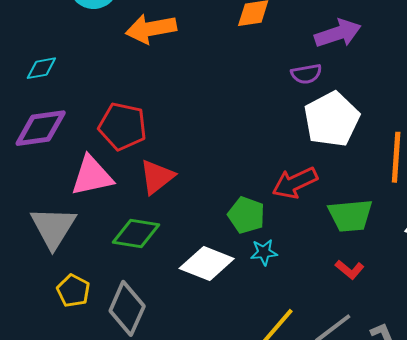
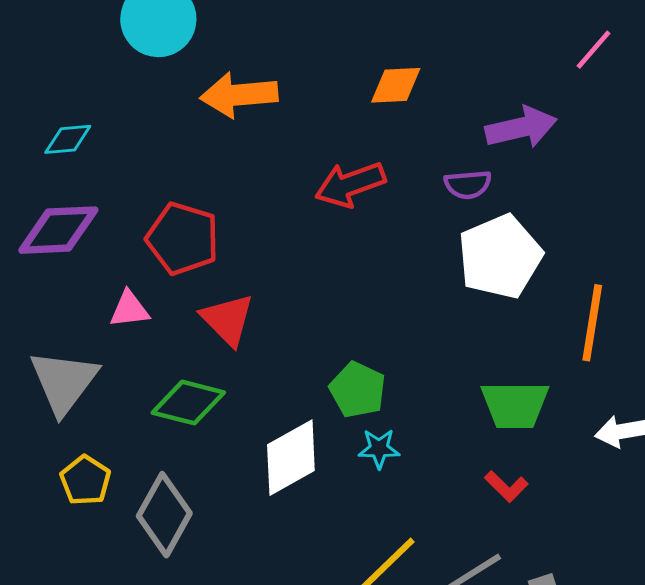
pink triangle: (92, 176) -> (129, 309), size x0.6
red triangle: (157, 177) -> (228, 320), turned -42
red arrow: (295, 183) -> (350, 184), moved
white diamond: (207, 264) -> (291, 458), turned -56

